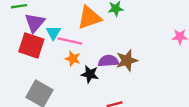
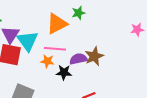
cyan triangle: (53, 33) -> (28, 41), size x1.6
pink line: (70, 41) -> (55, 49), moved

